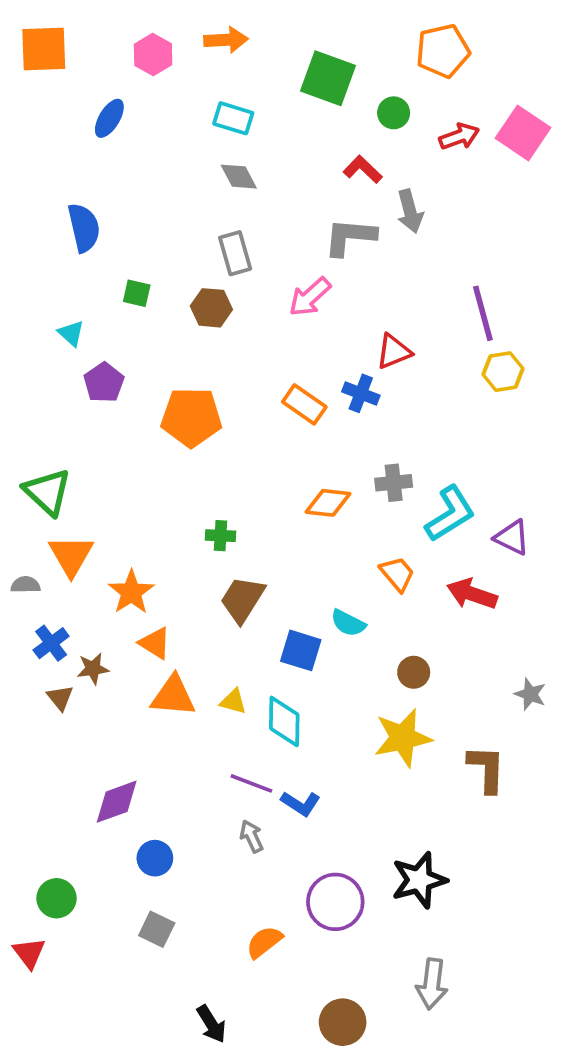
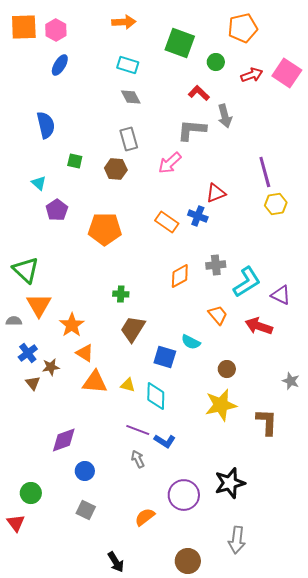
pink hexagon: (153, 55) -> (56, 30), moved
orange diamond: (328, 503) -> (180, 276), turned -35

